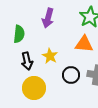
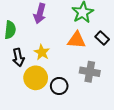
black circle: (71, 75) -> (59, 86), moved
yellow circle: (34, 88) -> (36, 78), moved

